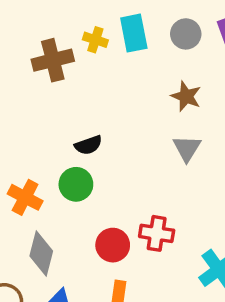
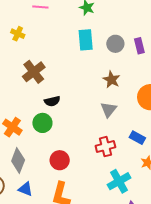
yellow cross: (95, 40) -> (18, 34), moved
brown cross: (53, 60) -> (34, 72), moved, turned -30
red cross: (157, 233) -> (105, 147), moved, turned -30

